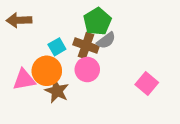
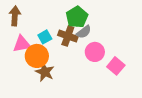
brown arrow: (19, 20) -> (15, 16), turned 96
pink circle: (87, 70) -> (95, 52), moved
pink triangle: (24, 80) -> (22, 44), moved

